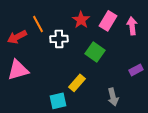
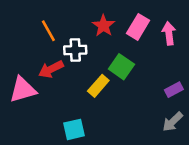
red arrow: (17, 37) -> (51, 69), moved
yellow rectangle: (77, 83) -> (98, 86), moved
gray arrow: (113, 97) -> (173, 122), moved, turned 60

